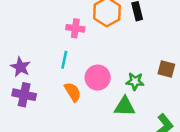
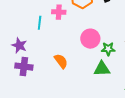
cyan line: (64, 60) -> (40, 23), moved
pink circle: (98, 78) -> (90, 39), moved

